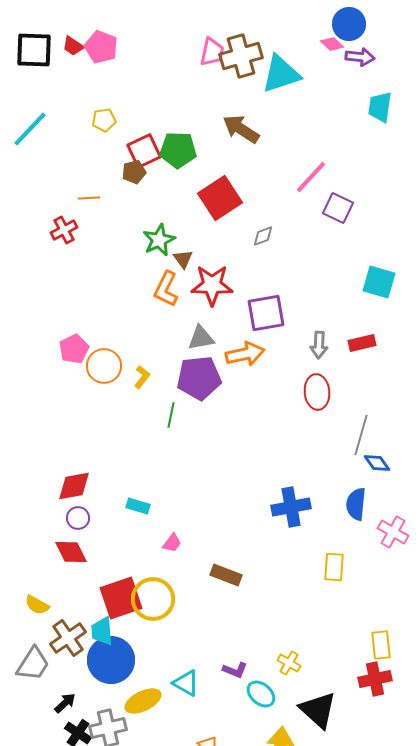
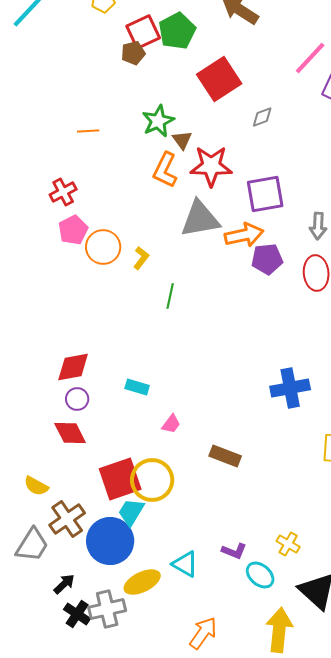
green pentagon: (178, 150) -> (177, 31), turned -30
orange line: (89, 198) -> (88, 131), moved
red cross: (64, 230) -> (63, 192), moved
gray triangle: (201, 338) -> (200, 219), size x1.5
purple pentagon: (199, 378) -> (267, 259), moved, size x0.7
cyan trapezoid: (102, 631) -> (131, 512), moved, turned 36

